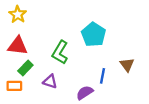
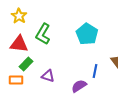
green L-shape: (60, 52) -> (43, 34), moved

